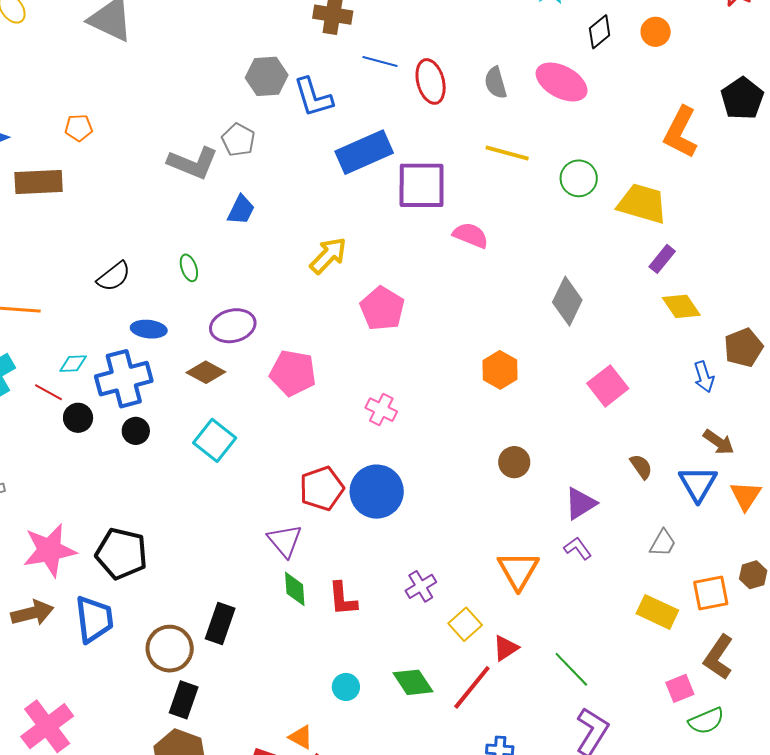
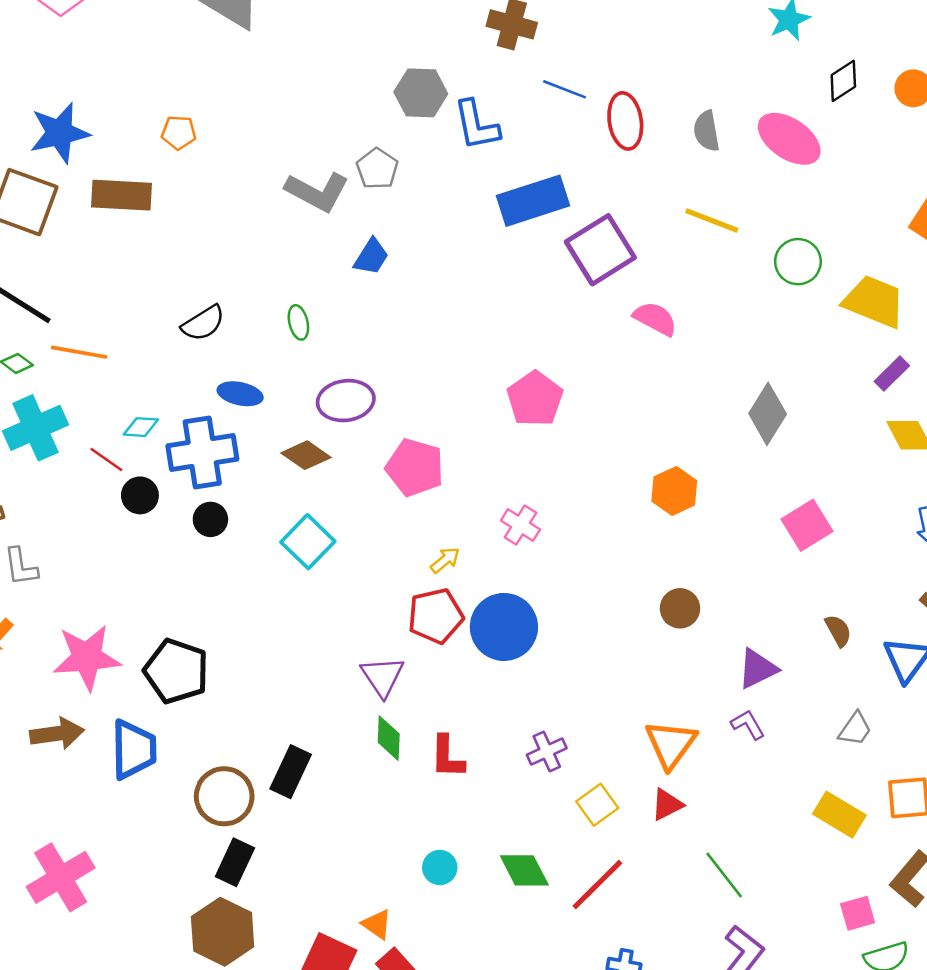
purple square: (422, 185) -> (600, 250), turned -38
yellow arrow: (328, 256) -> (445, 560), moved, size x0.6
red triangle: (506, 648) -> (667, 805), moved

